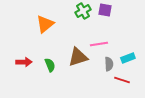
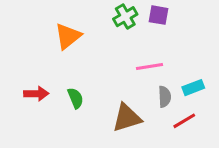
brown triangle: (78, 57) -> (127, 118), moved
red line: (122, 80) -> (184, 121), turned -49

